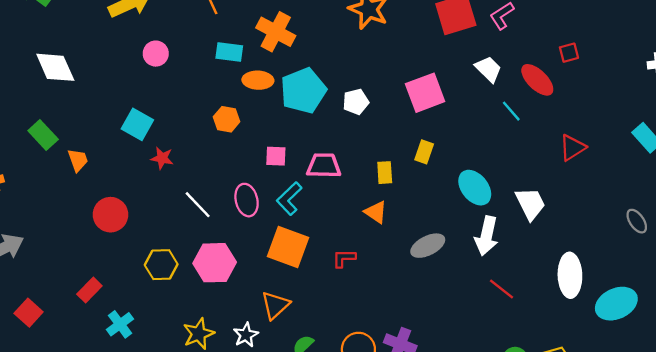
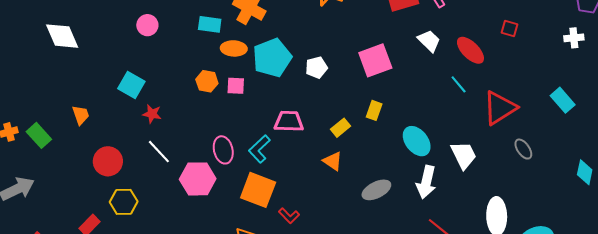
red square: (569, 53) -> (509, 28), moved, turned 30
cyan line: (511, 111) -> (459, 84), moved
green rectangle: (43, 135) -> (39, 135), moved
red triangle: (572, 148) -> (500, 108), size x1.5
pink square: (276, 156) -> (236, 86), moved
yellow rectangle: (385, 173) -> (341, 128), turned 54
white line: (198, 205) -> (159, 152), moved
gray ellipse: (637, 221) -> (523, 149), moved
red L-shape: (344, 258) -> (289, 216), moved, turned -135
pink hexagon: (215, 263) -> (198, 179), moved
yellow hexagon: (161, 265) -> (124, 202), moved

